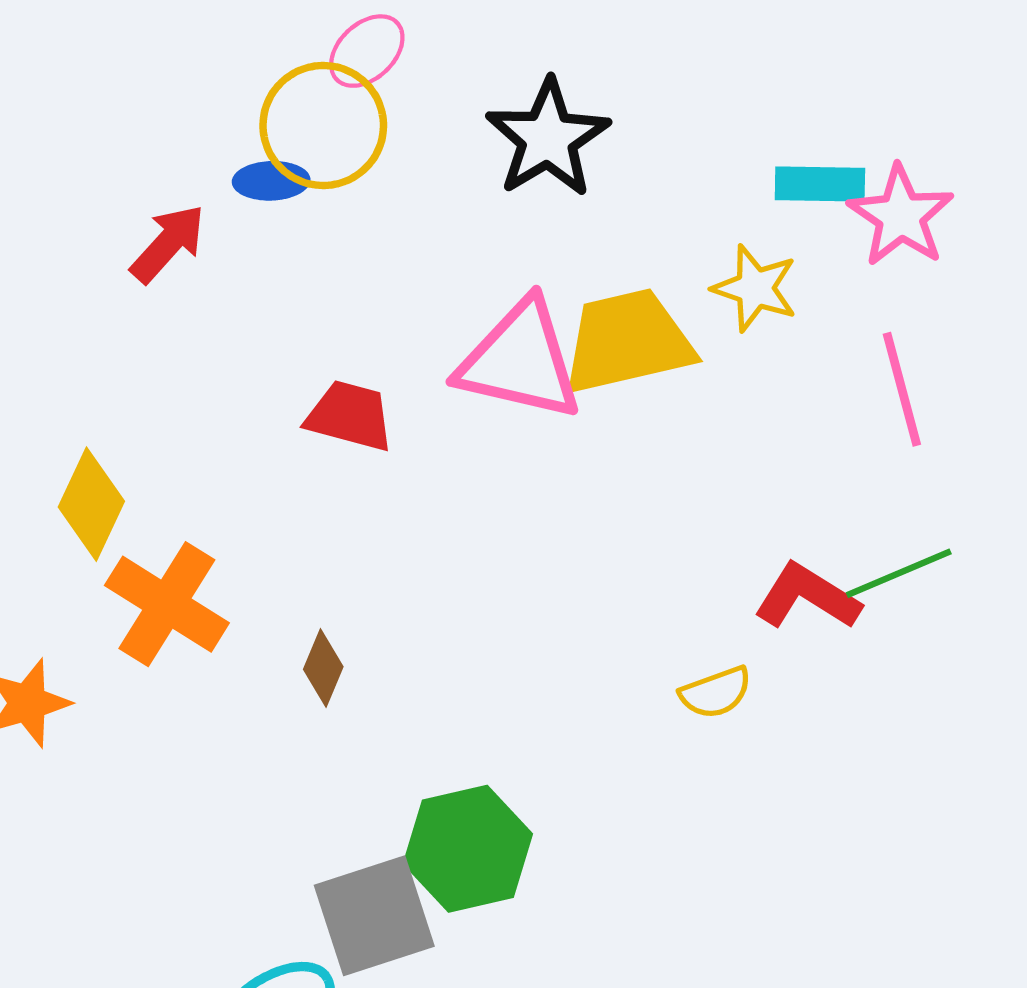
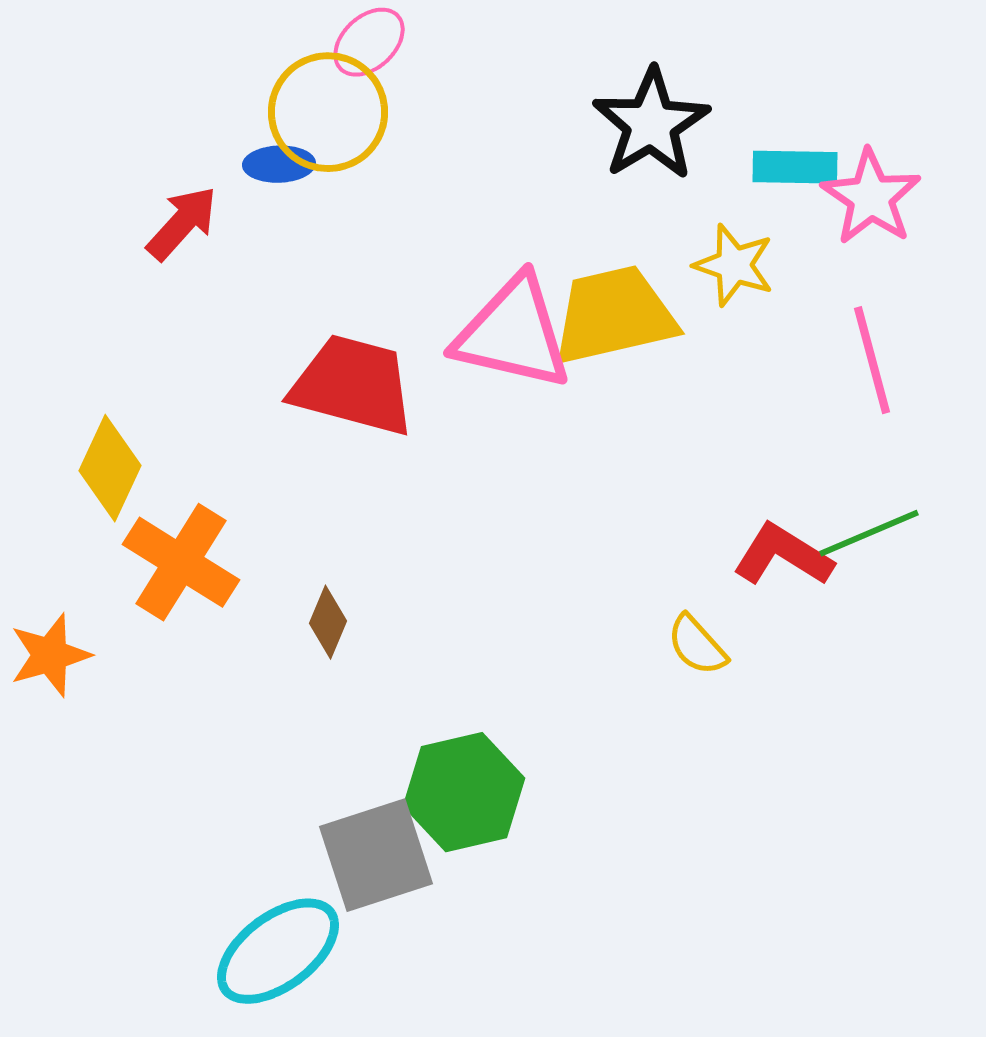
black star: (548, 138) -> (651, 124), moved
red trapezoid: (350, 416) -> (353, 385), size x1.5
yellow semicircle: (716, 692) -> (697, 645), turned 68

